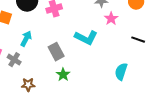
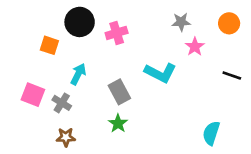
cyan semicircle: (121, 72) -> (211, 133), moved
green star: (63, 75) -> (118, 123), moved
brown star: (28, 85) -> (66, 137), moved

